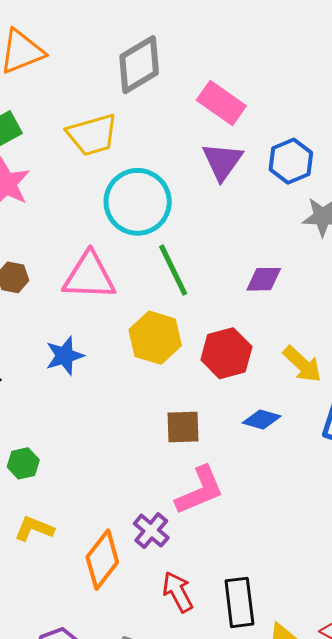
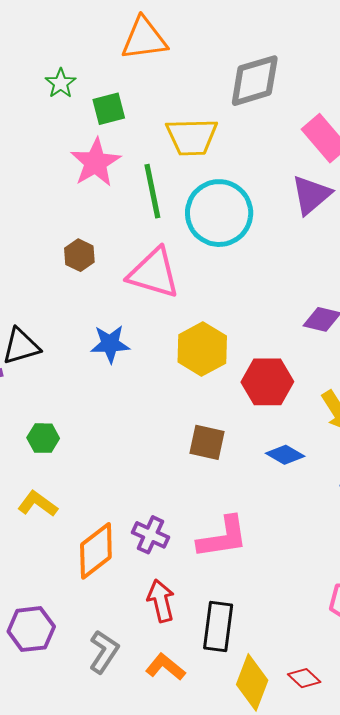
green line: (173, 270) -> (152, 191), moved
pink L-shape: (200, 490) -> (223, 537), moved
purple cross: (151, 531) -> (150, 535), turned -30

